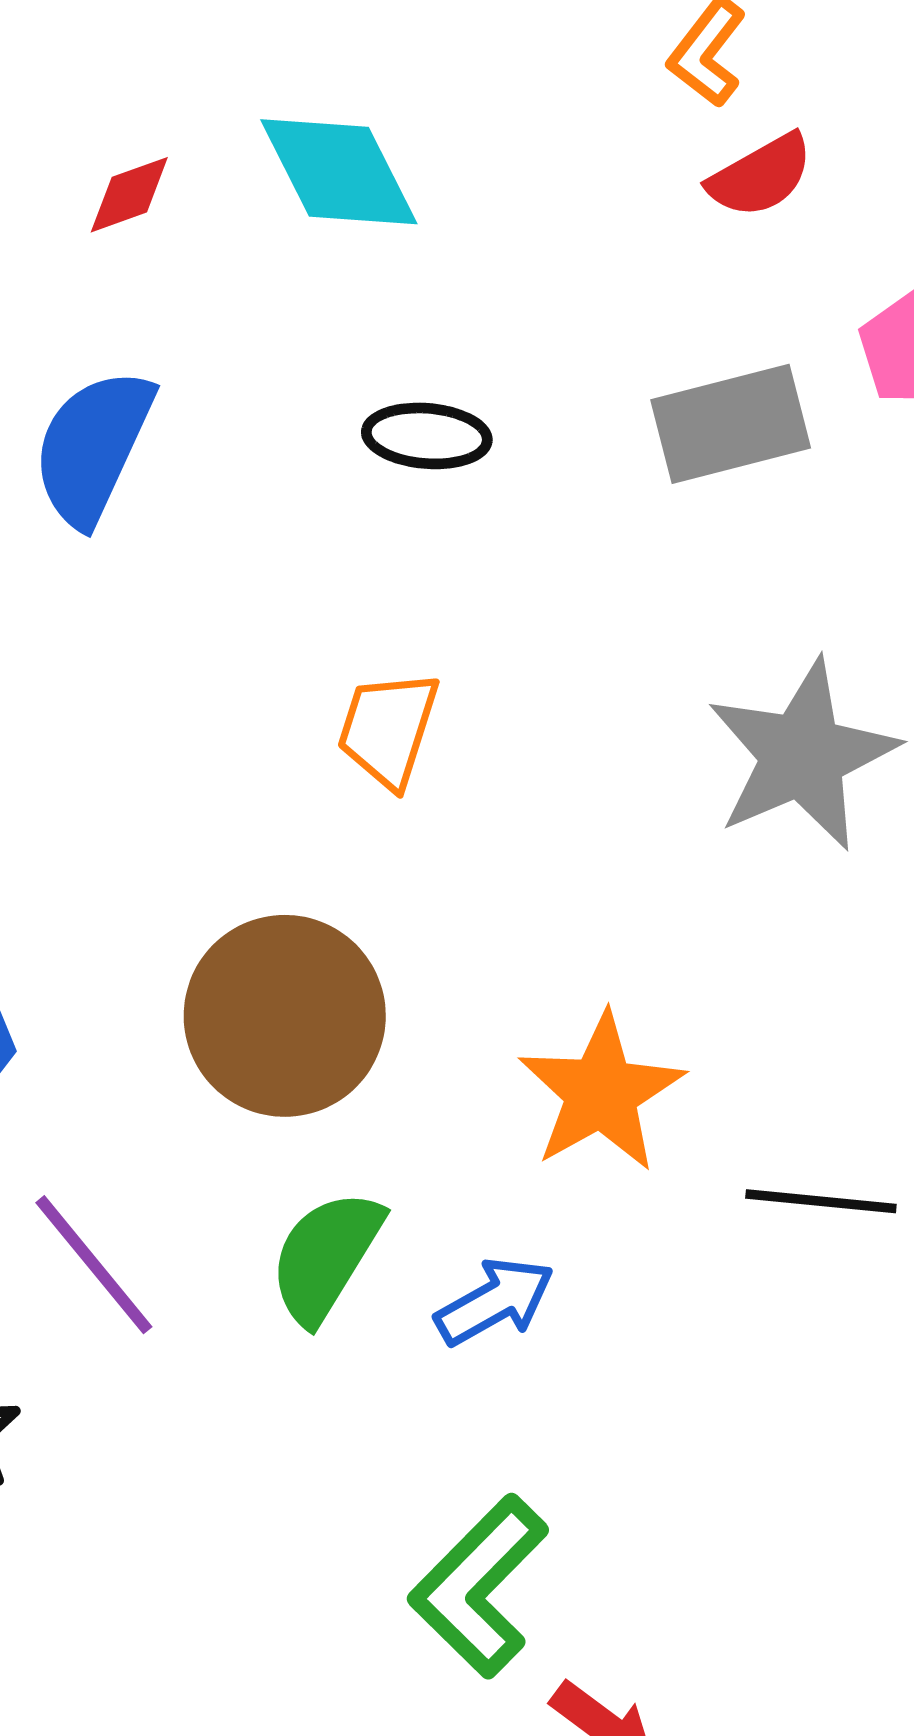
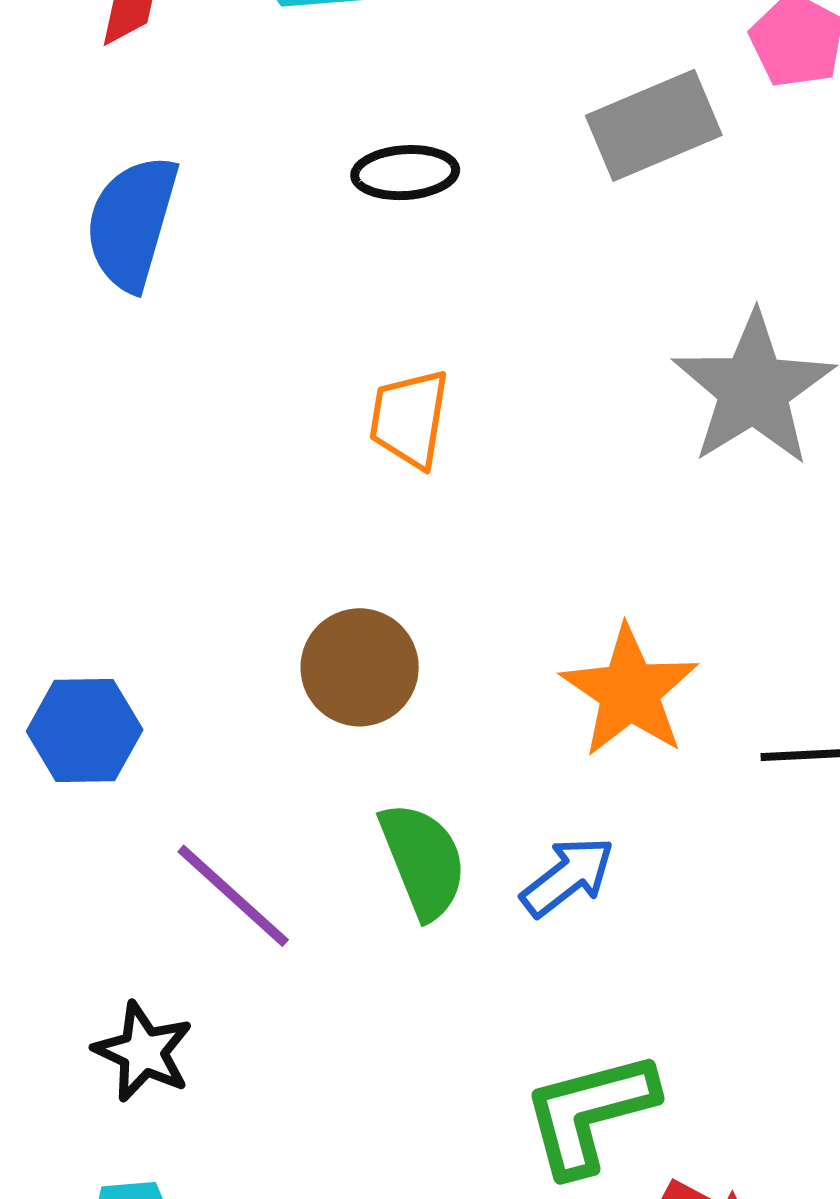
brown circle: (285, 1016) -> (360, 667), size x0.7
green semicircle: (326, 1256) -> (423, 860), turned 135
green L-shape: (479, 1586) -> (589, 1113), turned 39

